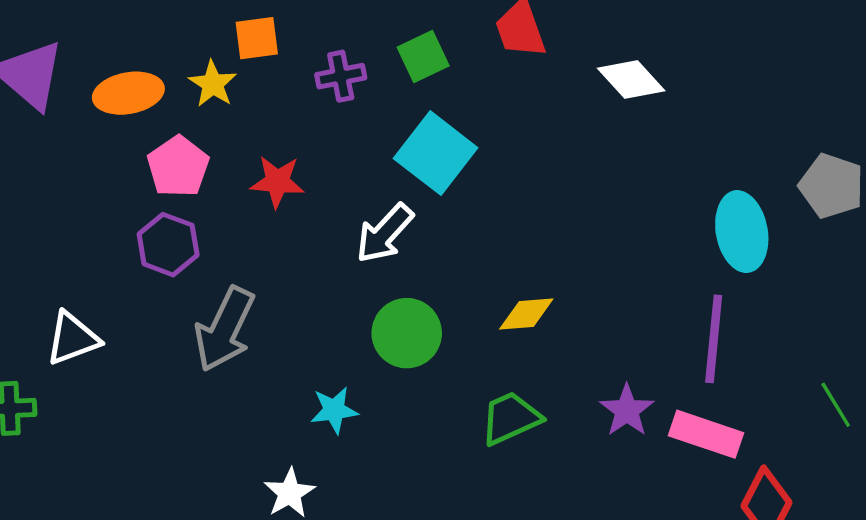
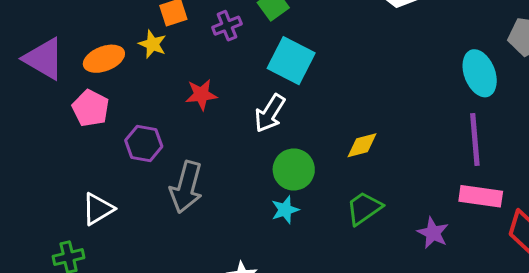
pink pentagon: (178, 167) -> (91, 108), moved
cyan star: (334, 410) -> (285, 210), moved
purple star: (627, 410) -> (433, 233), moved

